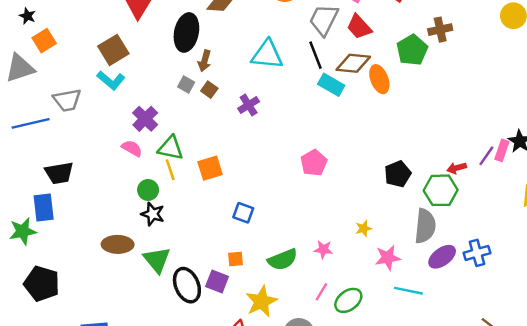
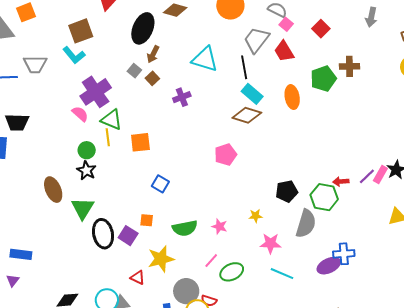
brown diamond: (353, 63) -> (247, 115), moved
purple cross: (145, 119) -> (96, 92), size x1.4
black pentagon: (398, 174) -> (287, 191), moved
brown ellipse: (118, 244) -> (53, 190), turned 55
purple ellipse: (442, 257) -> (329, 266), moved

